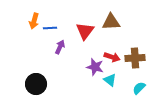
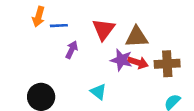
brown triangle: (111, 22) -> (137, 37), moved
purple star: (95, 67) -> (121, 60), moved
cyan triangle: (110, 80) -> (98, 92), moved

